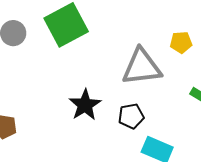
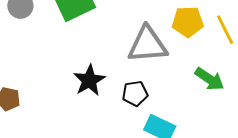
yellow pentagon: (181, 42) -> (188, 22), size x1.4

